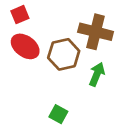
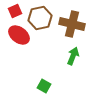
brown hexagon: (64, 54) -> (40, 18), moved

